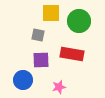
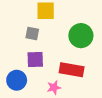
green circle: (79, 21) -> (81, 36), moved
red rectangle: (72, 54) -> (72, 70), moved

